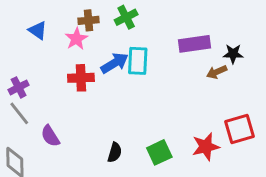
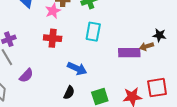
purple rectangle: (194, 44) -> (129, 53), moved
blue arrow: (115, 63) -> (77, 68), moved, turned 48
purple semicircle: (50, 136) -> (26, 75), turned -112

